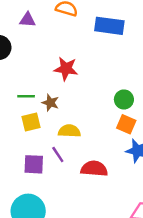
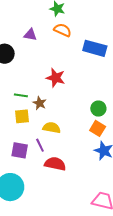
red semicircle: (94, 169) -> (55, 164), moved

